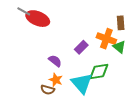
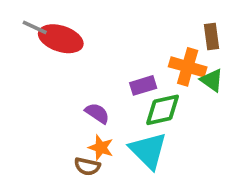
purple rectangle: (81, 47) -> (143, 85), turned 32
green diamond: (99, 72) -> (163, 110), moved

